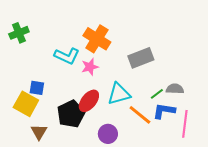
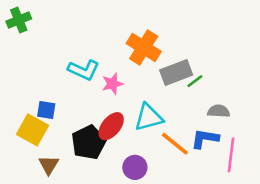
green cross: (19, 33) -> (19, 20), moved
orange cross: (97, 39) -> (144, 47), moved
green line: (157, 94) -> (195, 81), moved

